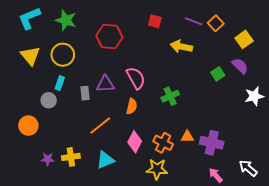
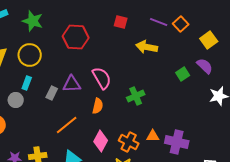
gray rectangle: (85, 93) -> (52, 93), turned 32

